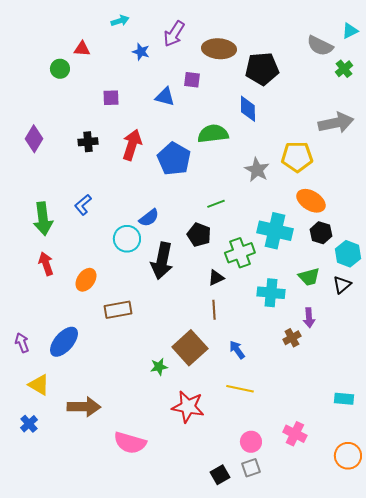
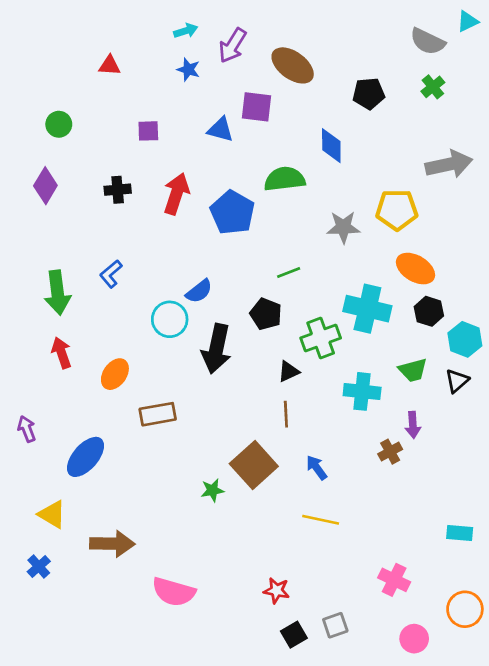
cyan arrow: (120, 21) -> (186, 31), moved
cyan triangle: (350, 31) -> (468, 21), moved
gray semicircle: (320, 46) -> (428, 41), moved
brown ellipse: (219, 49) -> (293, 65), turned 32
green circle: (60, 69) -> (59, 124), moved
black pentagon: (262, 69) -> (369, 94), moved, size x0.7
green cross: (344, 69) -> (433, 87), moved
purple square: (192, 80) -> (257, 107), size x1.4
gray star: (257, 170) -> (343, 227), turned -30
purple arrow: (22, 343) -> (27, 429), moved
red star: (188, 407) -> (277, 591), moved, size x0.6
pink circle: (251, 442) -> (414, 639), moved

